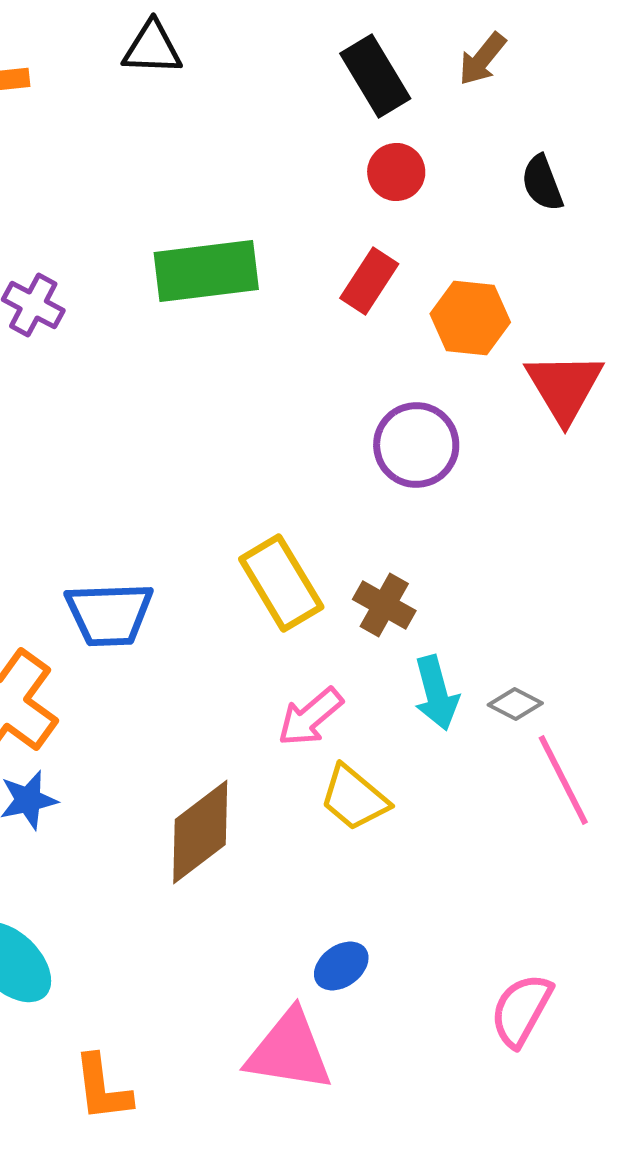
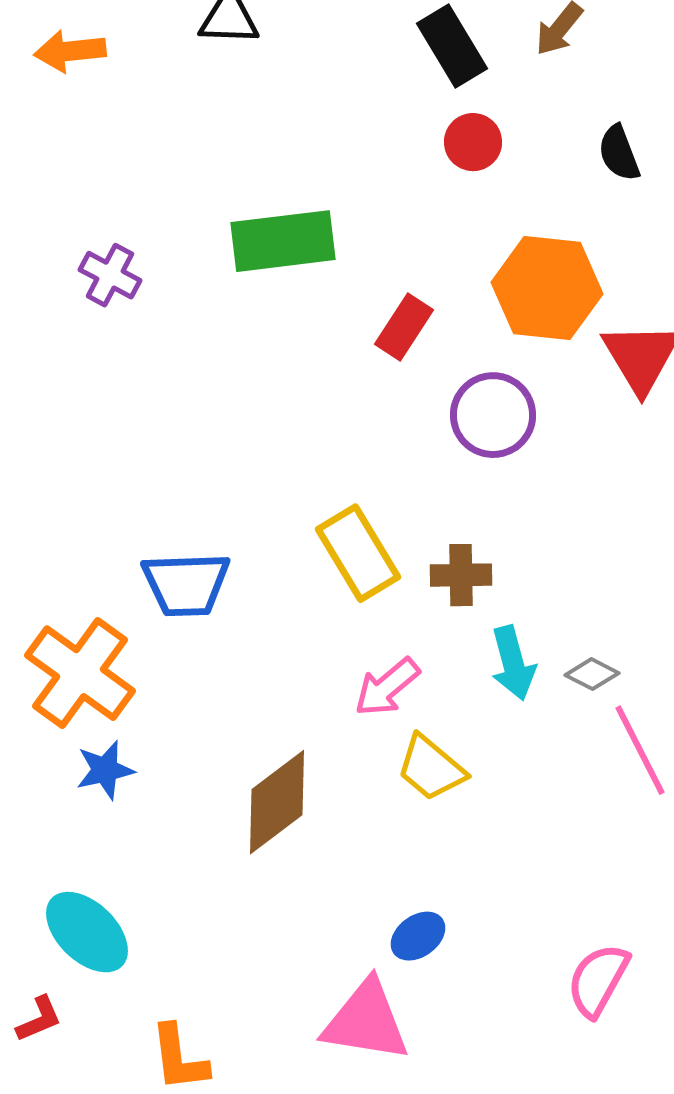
red rectangle: (369, 281) -> (404, 327), moved
orange hexagon: (470, 318) -> (547, 288), size x1.4
brown cross: (384, 605) -> (461, 575), turned -30

